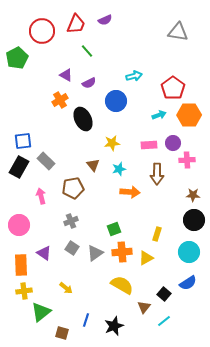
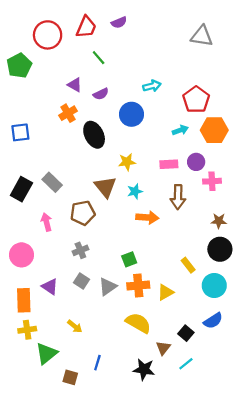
blue square: (23, 141) -> (20, 132), moved
brown triangle: (93, 165) -> (105, 187), size x1.5
yellow rectangle: (157, 234) -> (188, 265), moved, turned -56
black star: (114, 326) -> (144, 369), moved, turned 30

